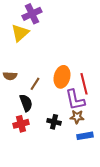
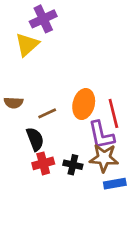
brown line: (35, 84) -> (47, 113), turned 32
brown star: (77, 117) -> (104, 158), size x1.5
red cross: (21, 124) -> (43, 163), moved

